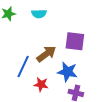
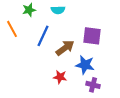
blue line: (23, 67) -> (43, 36), moved

